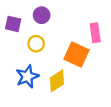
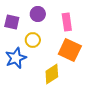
pink rectangle: (95, 33) -> (67, 22), moved
blue star: (27, 76) -> (16, 58), moved

